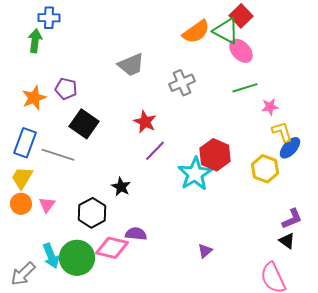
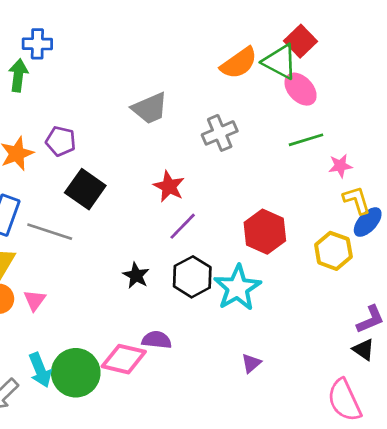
cyan star: (195, 174) -> (237, 288), moved
black hexagon: (92, 213) -> (192, 277), moved

